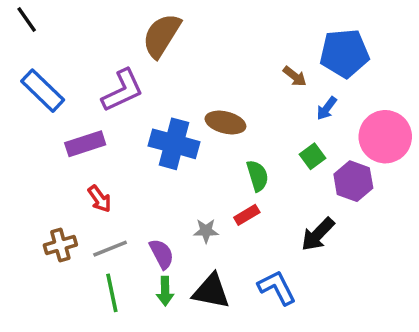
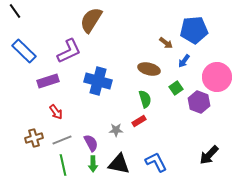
brown ellipse: (225, 123) -> (149, 69), moved
black arrow: (318, 234) -> (209, 155), moved

